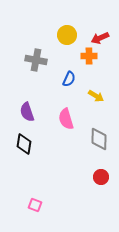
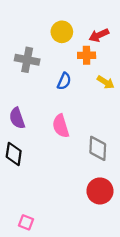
yellow arrow: (96, 96) -> (106, 82), moved
red circle: (101, 177) -> (100, 191), size x1.5

